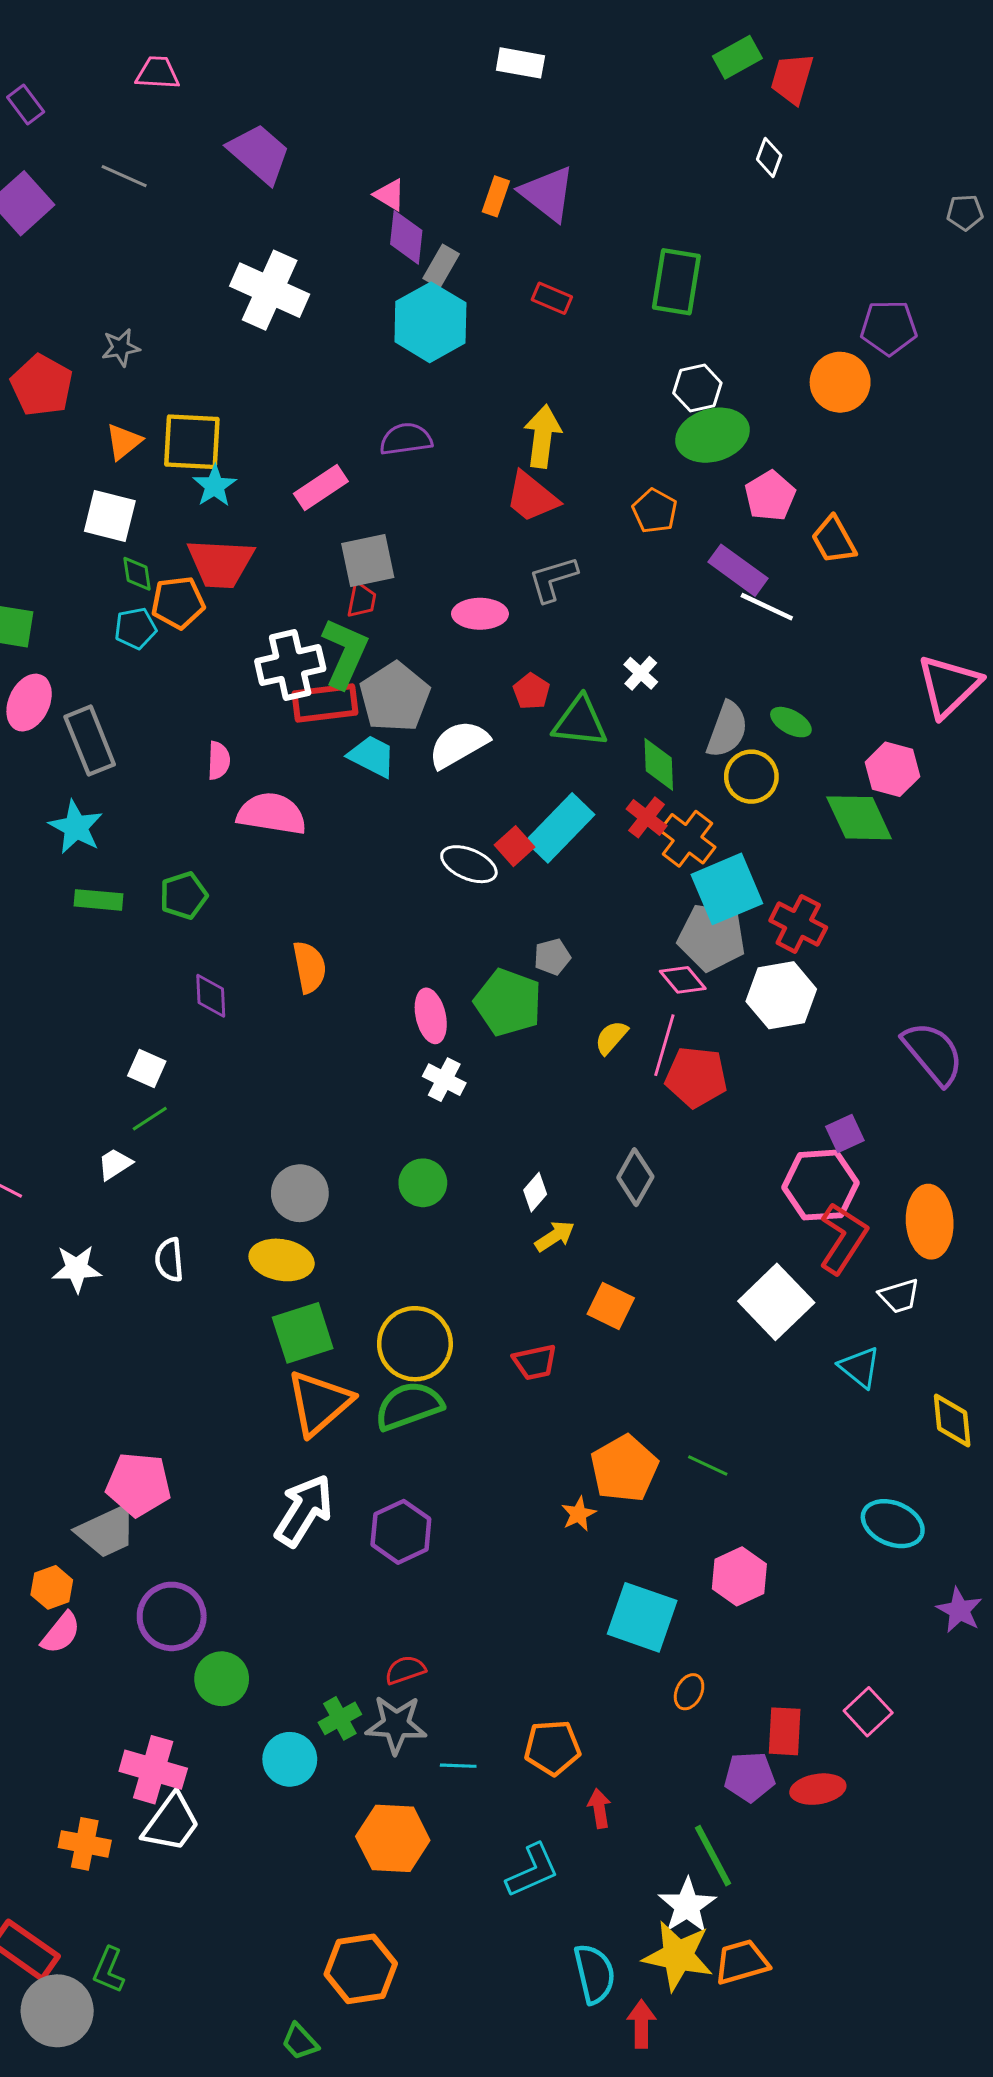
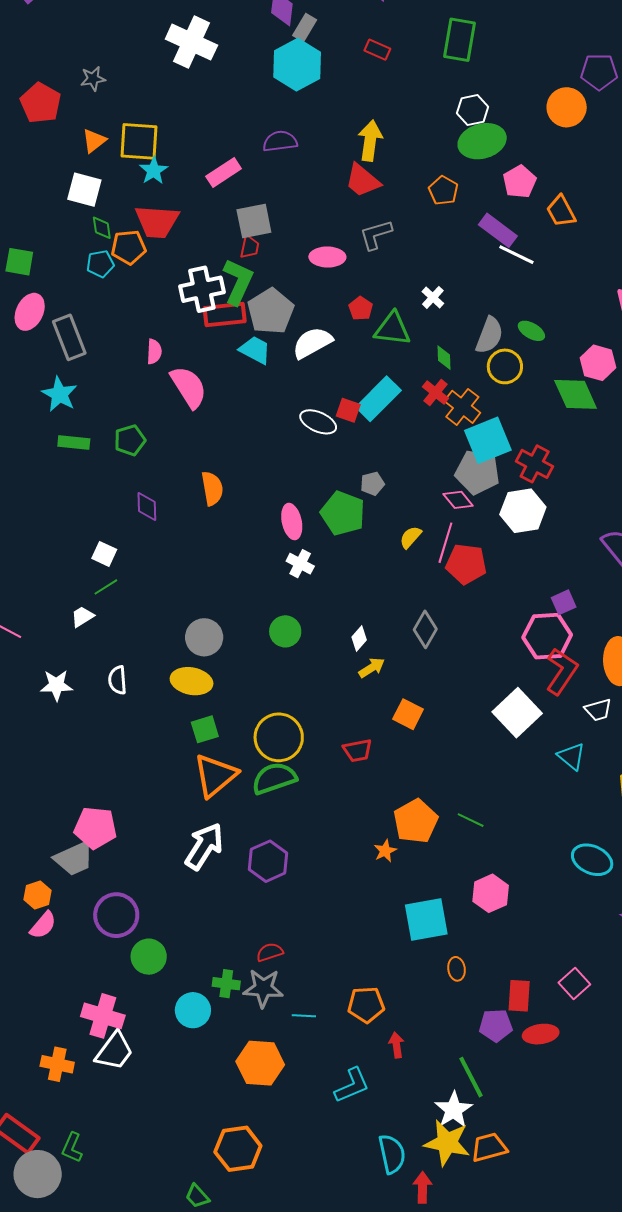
green diamond: (659, 764) -> (444, 358), size x0.7
pink semicircle: (272, 814) -> (189, 387), turned 48
red square: (514, 846) -> (348, 410), turned -30
green square: (303, 1333) -> (205, 729), size x0.7
cyan square: (642, 1617) -> (426, 919), turned -30
orange ellipse: (689, 1692) -> (457, 969), turned -35
green cross: (340, 1718) -> (226, 984), turned 36

